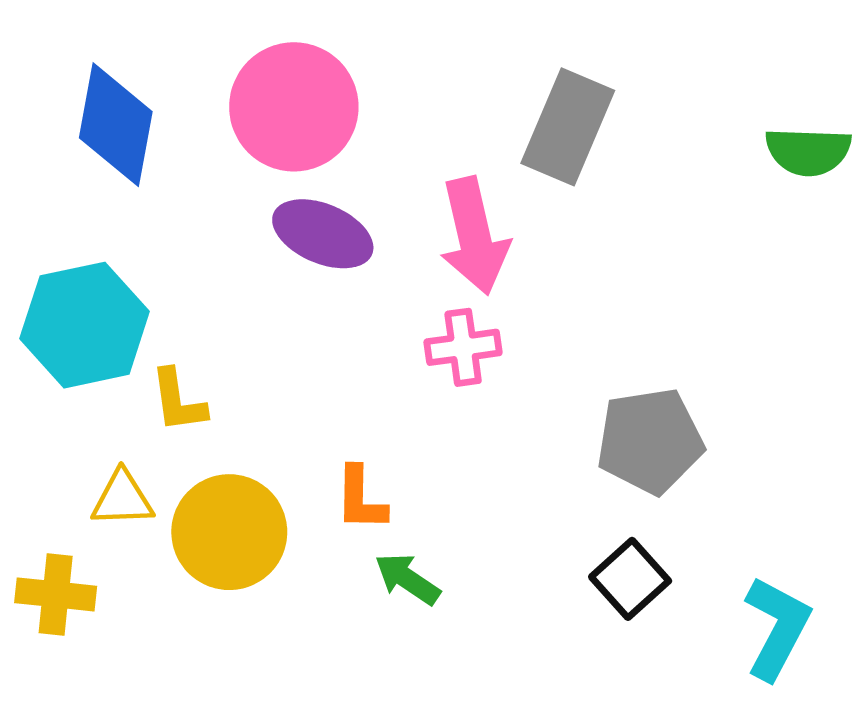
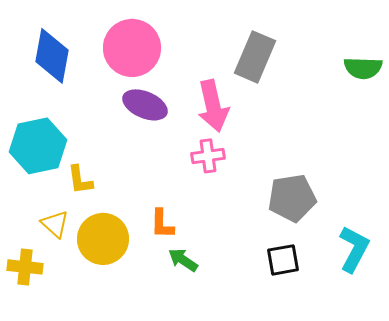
yellow triangle: (122, 499) -> (55, 224), turned 44
black square: (630, 579) -> (283, 260), turned 32
cyan L-shape: (777, 628) -> (354, 249), moved

